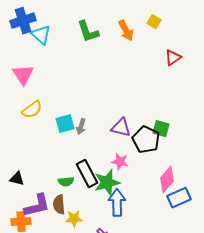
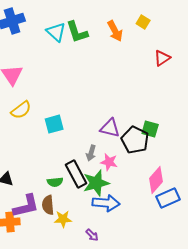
cyan triangle: (41, 35) -> (56, 32), moved
gray arrow: (81, 127) -> (91, 153), moved
blue arrow: (117, 203) -> (106, 203), turned 96

